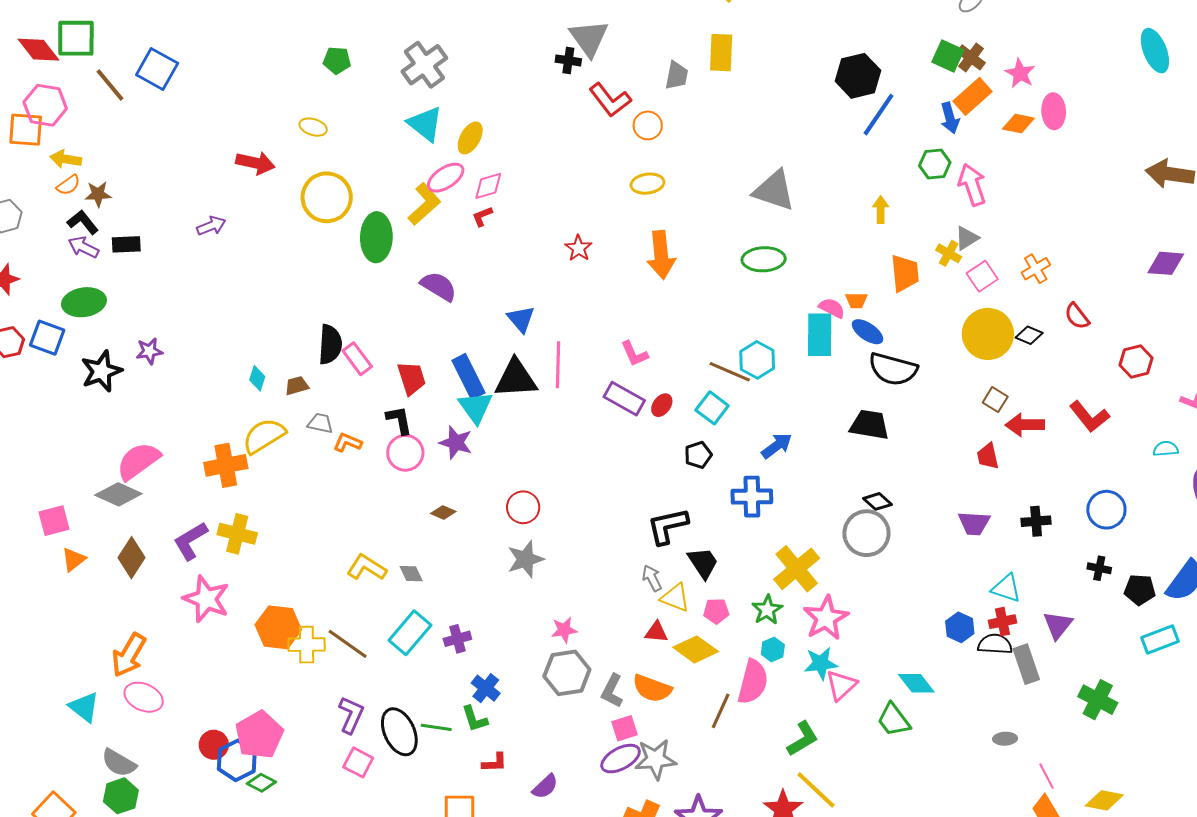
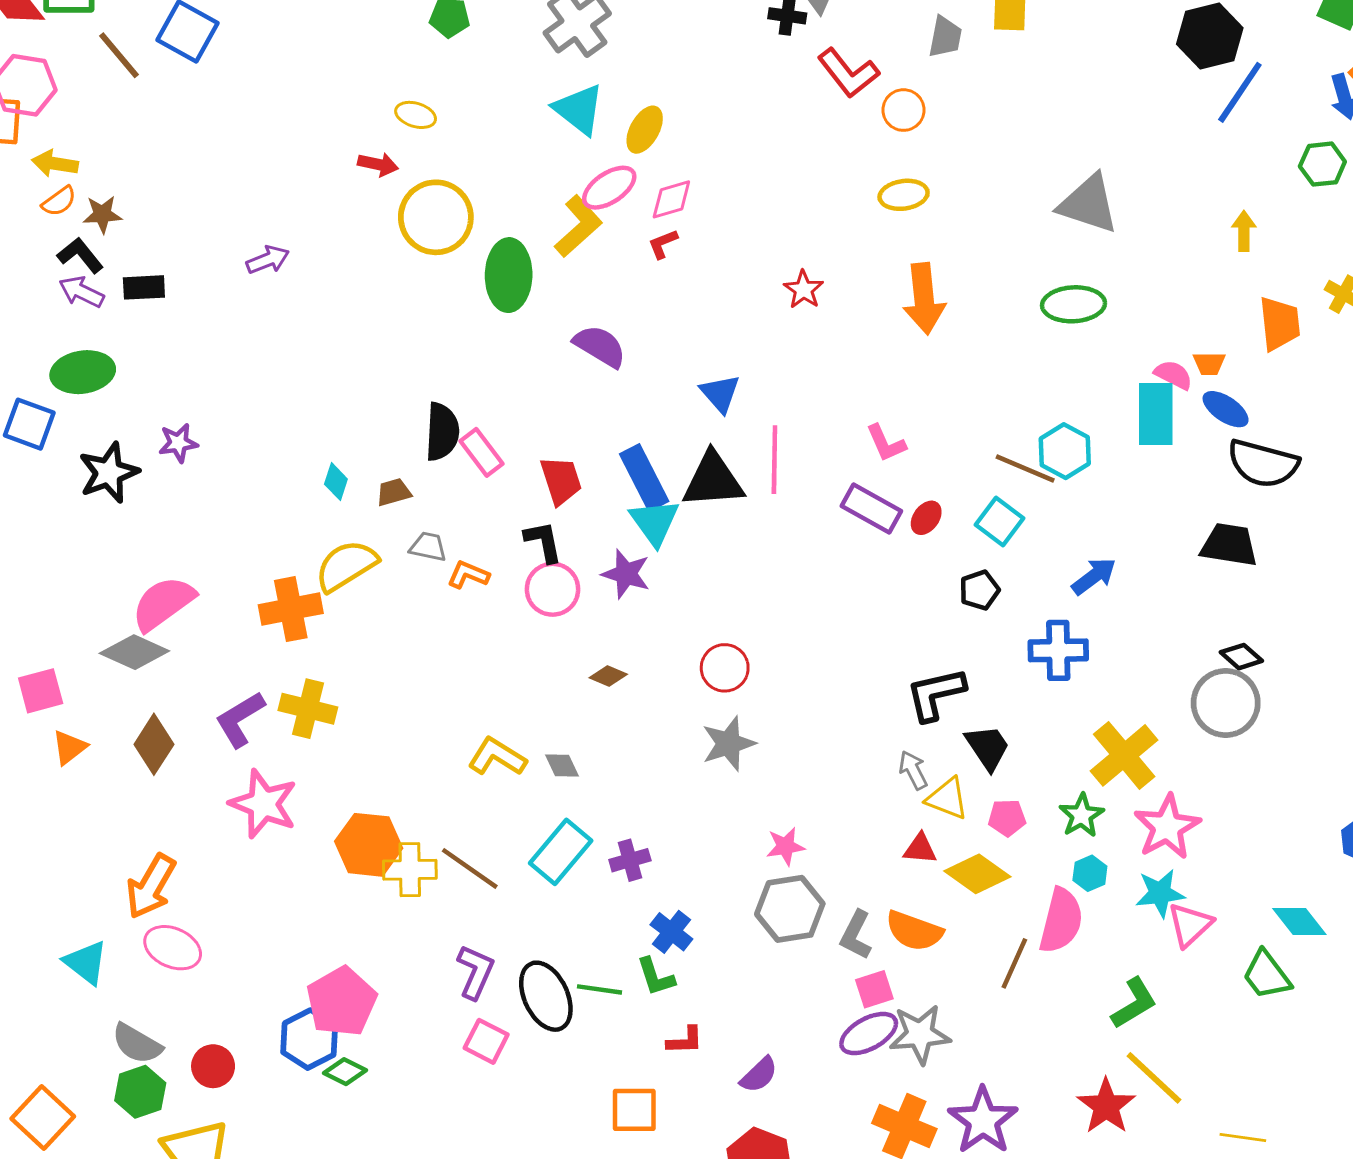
red arrow: (255, 163) -> (378, 164), moved, size x0.7
red circle: (214, 745) -> (213, 1066), moved

